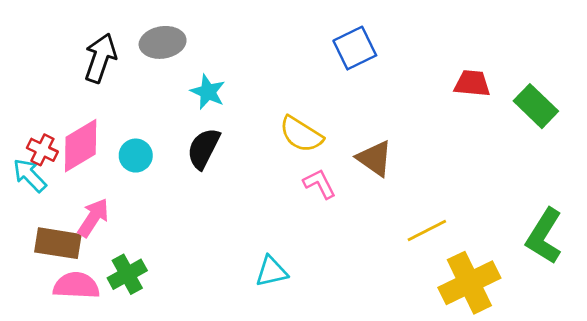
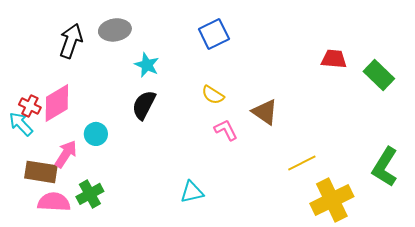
blue square: (355, 48) -> (214, 34), moved
yellow semicircle: (301, 134) -> (213, 95), size x0.7
cyan circle: (136, 156) -> (96, 134), moved

